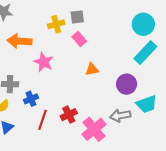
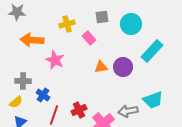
gray square: (77, 17) -> (102, 17), moved
cyan circle: (143, 24) -> (131, 24), moved
purple circle: (127, 84) -> (123, 67), moved
blue cross: (31, 99) -> (43, 95), turned -32

